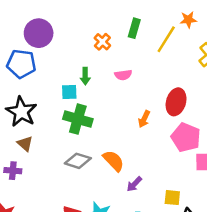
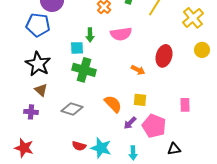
pink semicircle: (123, 75) -> (121, 34), size x1.5
orange arrow: (144, 119) -> (138, 70), turned -88
pink pentagon: (186, 137) -> (154, 126), moved
gray diamond: (78, 161) -> (72, 109), moved
yellow square: (172, 198) -> (140, 100), moved

